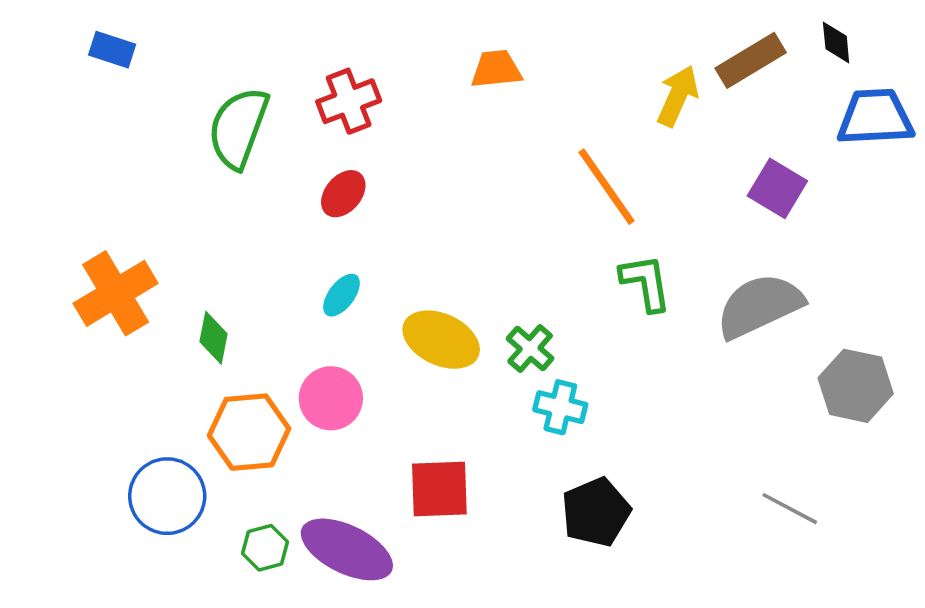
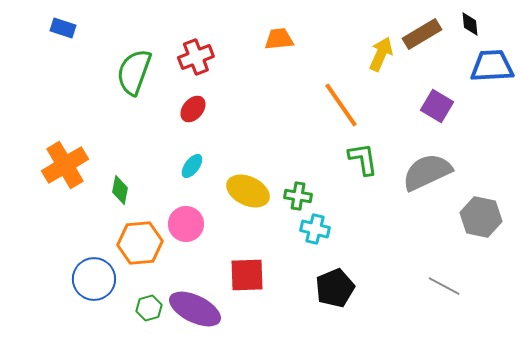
green cross: (530, 348) -> (298, 196), turned -32

